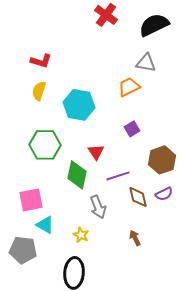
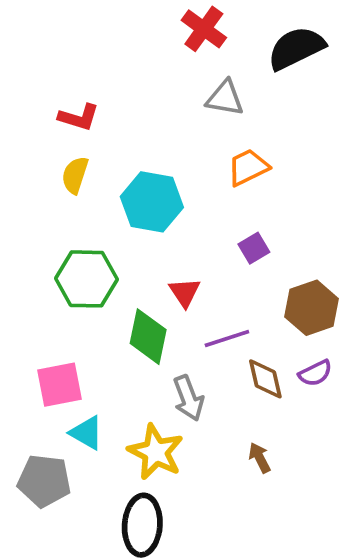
gray triangle: (146, 63) -> (225, 98), moved
yellow star: (81, 235) -> (156, 452), size x1.8

